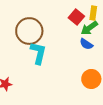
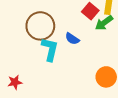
blue semicircle: (86, 44) -> (72, 39), moved

